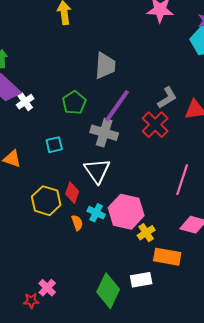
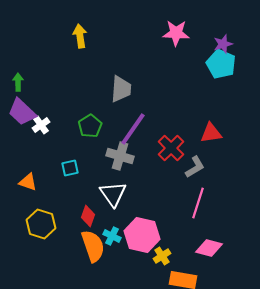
gray L-shape: (167, 98) -> (195, 167), moved
yellow hexagon: (46, 201) -> (41, 224), moved
orange semicircle: (77, 223) -> (93, 246), size x2.0

